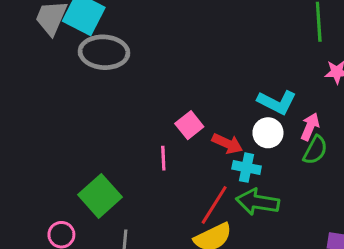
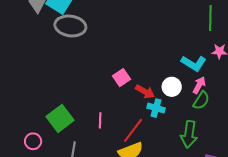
cyan L-shape: (277, 102) -> (194, 63), moved
pink line: (163, 158) -> (100, 120), moved
green arrow: (258, 202) -> (189, 134), moved, turned -96

